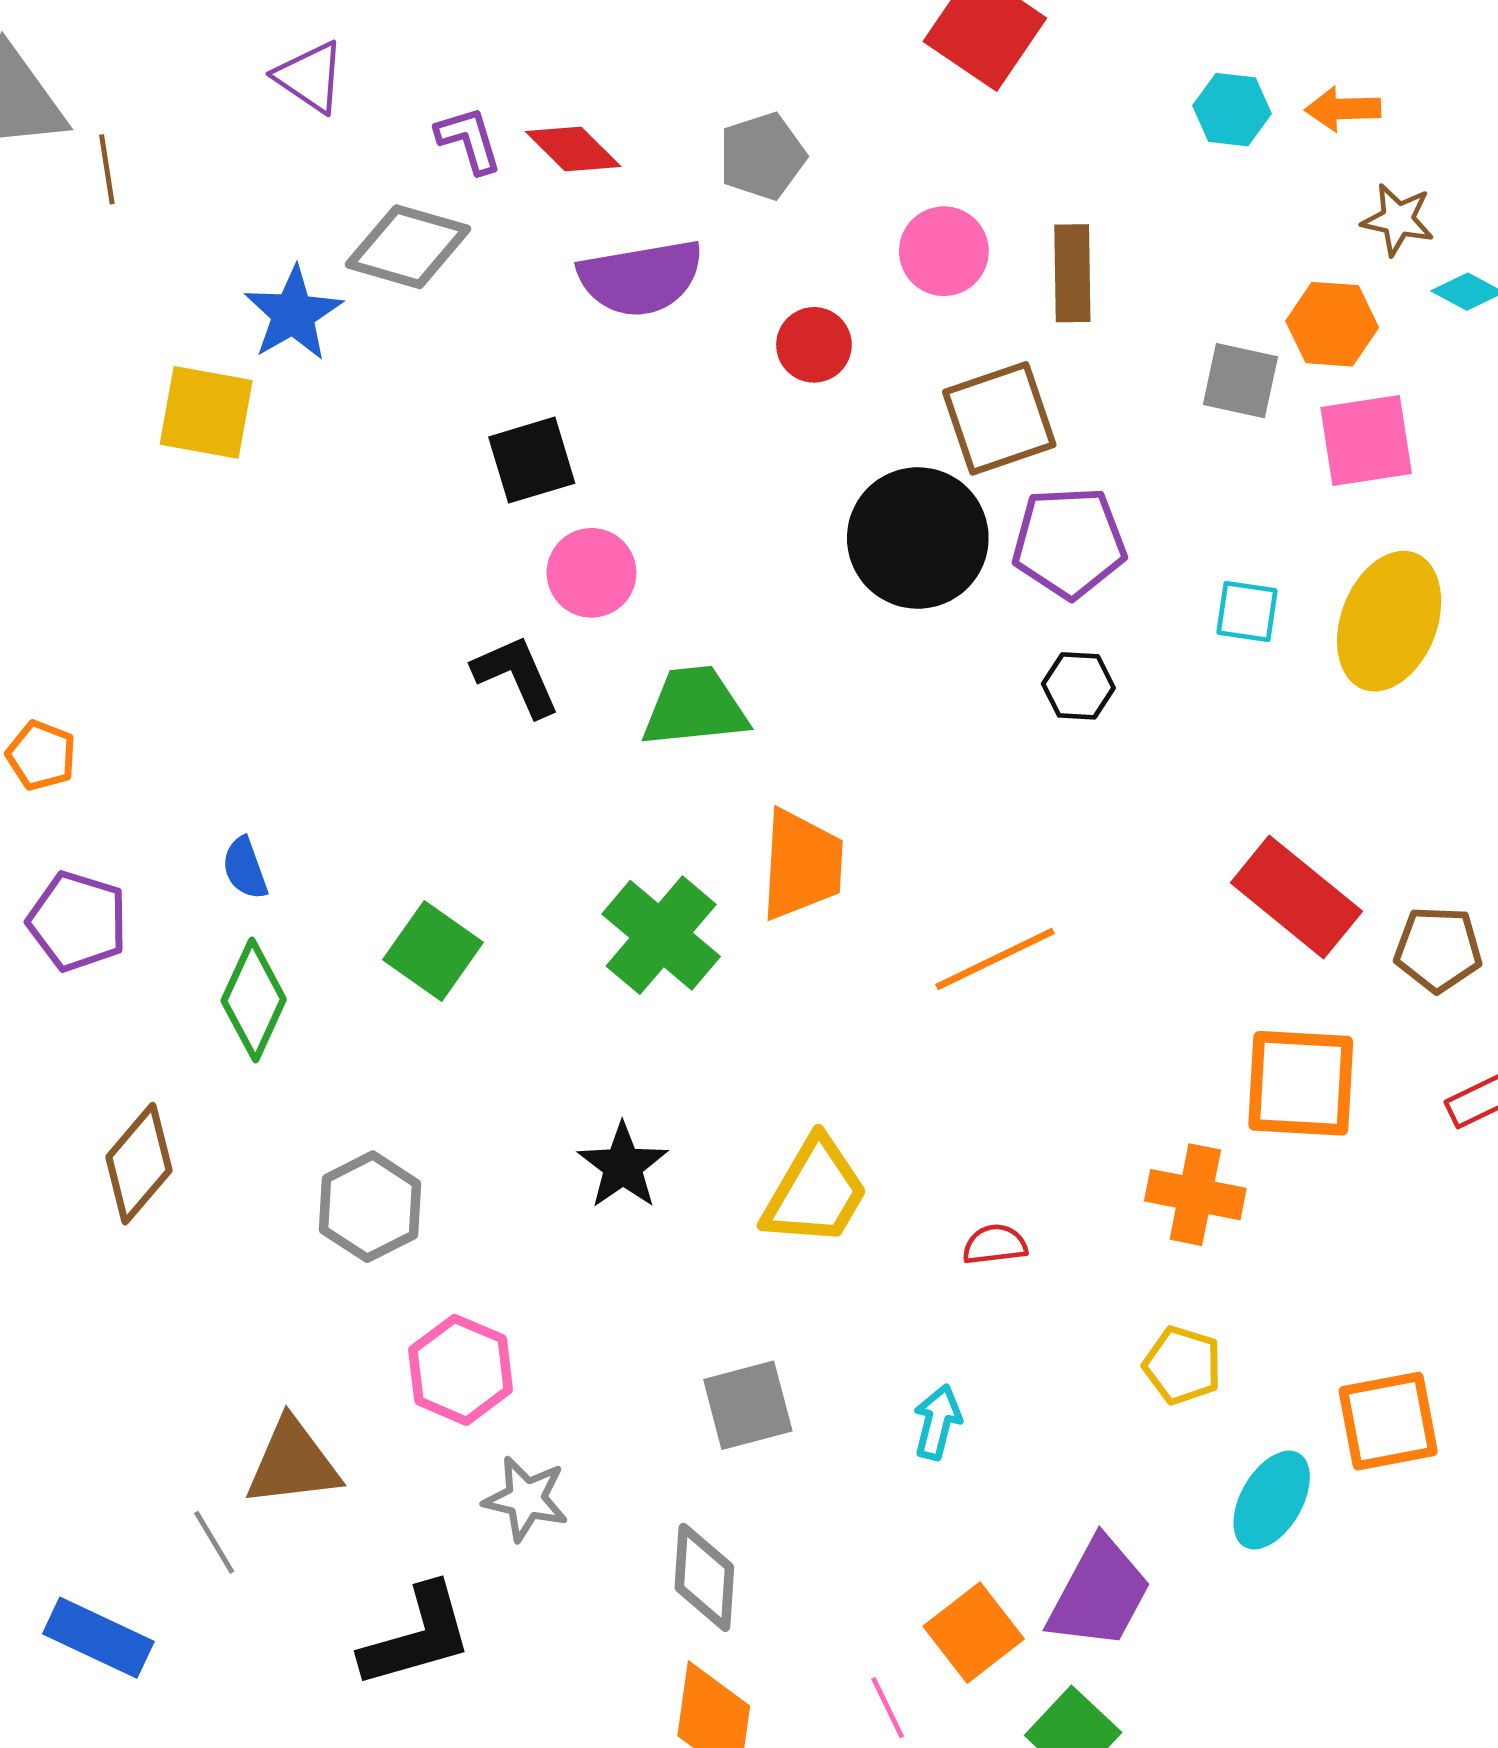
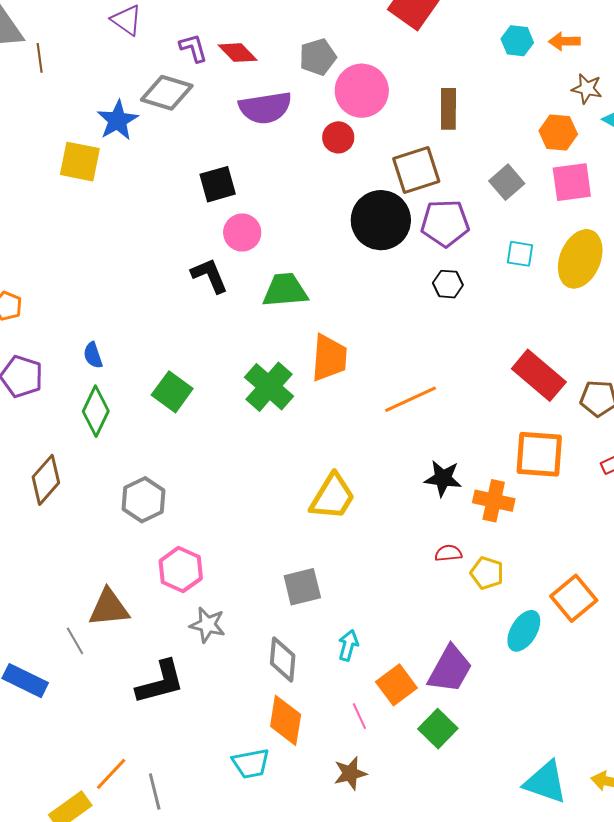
pink circle: (944, 251) -> (362, 91), moved, size x1.4
gray square: (1240, 381) -> (507, 182), moved, turned 36
black star: (623, 1166) -> (443, 478), moved, turned -30
red semicircle: (995, 1245) -> (448, 553), moved
orange square: (1388, 1421) -> (574, 598), turned -30
cyan arrow: (937, 1422) -> (348, 645), moved

